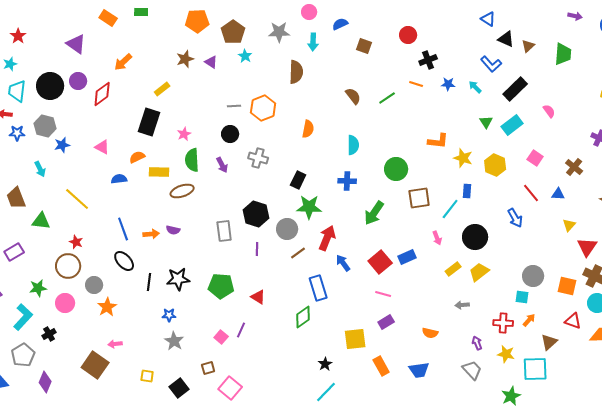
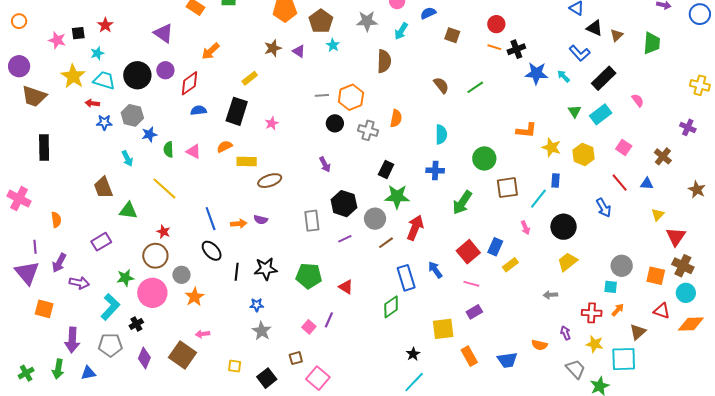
cyan arrow: (313, 42) -> (401, 31), turned 30
orange line: (416, 84) -> (494, 47), moved
blue star: (448, 84) -> (536, 73), size x1.6
cyan trapezoid: (17, 91) -> (104, 80), turned 100
black circle: (230, 134) -> (335, 123), moved
pink triangle: (102, 147) -> (194, 151), moved
gray cross: (258, 158) -> (368, 130), moved
green semicircle: (192, 160) -> (168, 149), moved, size x0.7
purple arrow: (222, 165) -> (325, 164), moved
blue semicircle: (119, 179) -> (199, 110), moved
purple line: (257, 249) -> (345, 239), turned 64
blue rectangle: (407, 257) -> (495, 247), turned -42
blue arrow: (343, 263) -> (435, 270), moved
yellow rectangle: (453, 269) -> (510, 265), moved
pink circle: (65, 303) -> (152, 293), size x1.5
orange semicircle: (430, 333) -> (539, 345), moved
gray pentagon: (23, 355) -> (110, 345), turned 30
gray trapezoid: (472, 370) -> (576, 369), moved
purple diamond: (45, 382) -> (144, 358), moved

